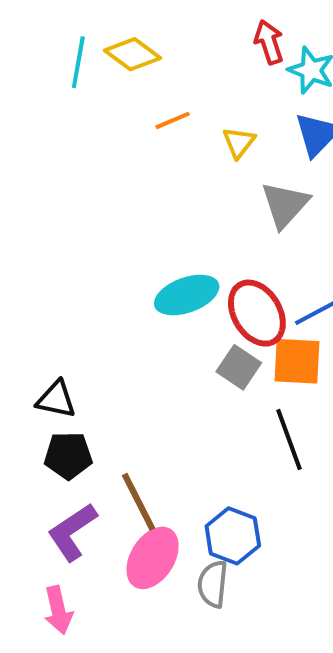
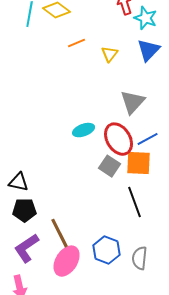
gray triangle: (285, 205) -> (133, 102), moved
cyan ellipse: (187, 295) -> (84, 130), size x0.7
gray semicircle: (213, 584) -> (140, 258), moved

